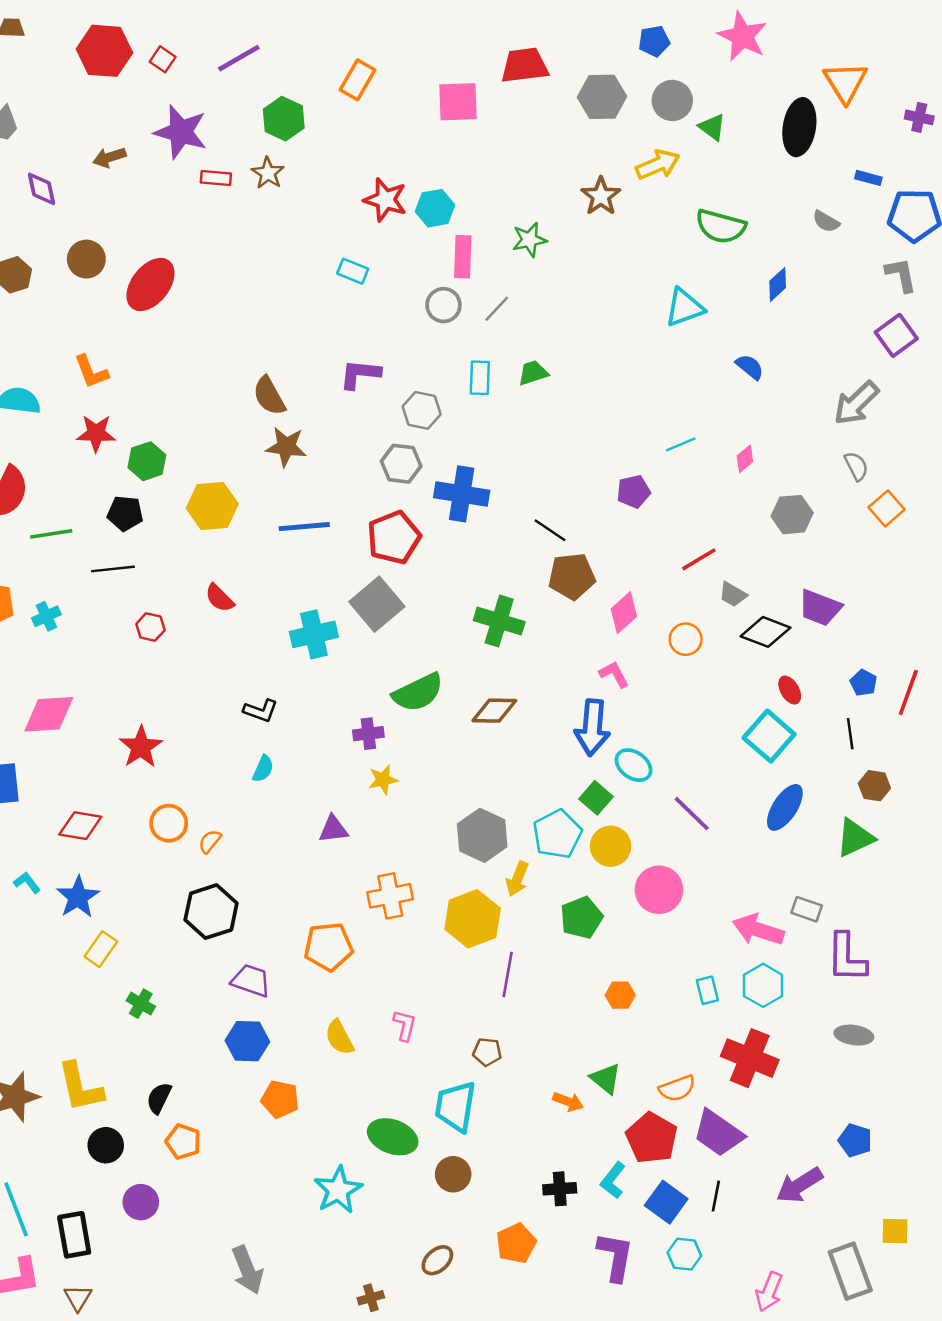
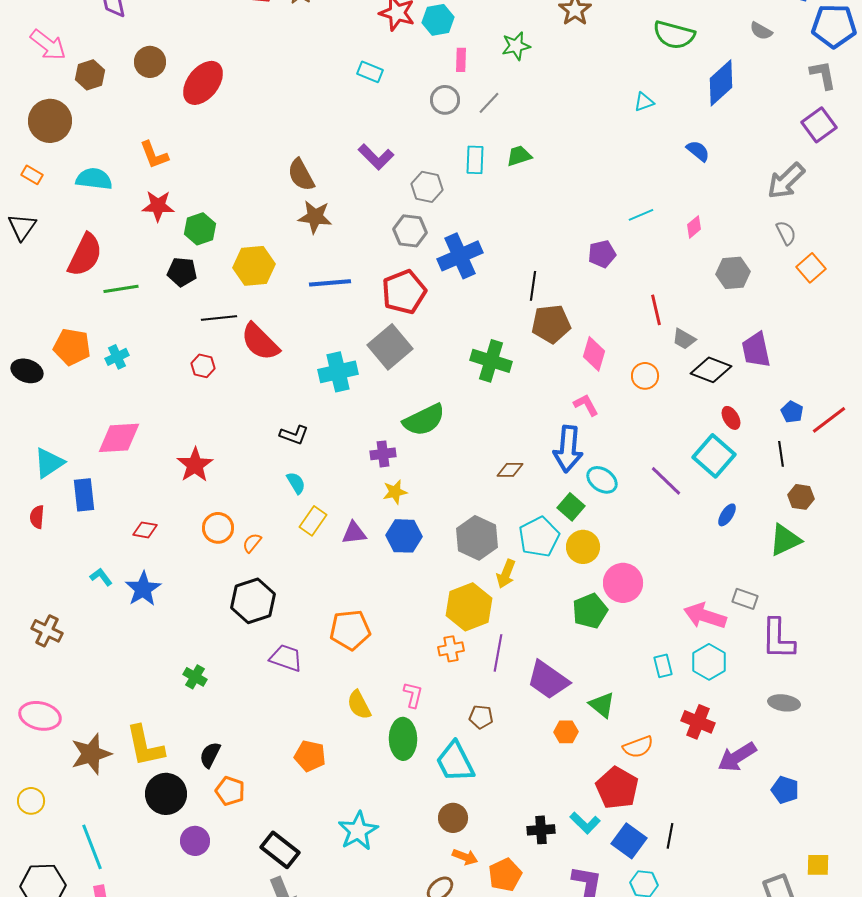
pink rectangle: (463, 257) -> (461, 60), size x0.7
blue diamond: (778, 284) -> (721, 83), size x1.6
cyan triangle: (684, 307) -> (644, 102), size x0.6
purple L-shape: (360, 374) -> (376, 157), turned -141
blue cross: (462, 494) -> (460, 256), turned -33
black line: (550, 530) -> (533, 286), turned 64
red line: (699, 559) -> (656, 310), turned -72
black line: (113, 569) -> (219, 318), moved
red semicircle: (219, 598) -> (260, 342), size x1.6
purple trapezoid: (820, 608) -> (756, 350), turned 57
pink diamond: (624, 613) -> (594, 354), turned -32
red line: (908, 692) -> (829, 420), turned 33
brown diamond: (494, 711) -> (510, 470), moved, size x0.7
cyan semicircle: (263, 769) -> (296, 483), turned -55
blue ellipse: (785, 807) -> (727, 515), size x0.6
purple line: (692, 814) -> (666, 481), moved
red diamond: (80, 826) -> (145, 530), size x0.7
orange cross: (390, 896) -> (451, 649), moved, size x0.7
green pentagon: (581, 918) -> (590, 611), moved
yellow rectangle: (101, 949) -> (313, 521), moved
orange hexagon: (620, 995) -> (566, 732), moved
blue hexagon: (247, 1041) -> (404, 536), moved
red cross: (750, 1058) -> (698, 722), size x0.7
green triangle: (606, 1079) -> (602, 705), moved
orange arrow: (568, 1102) -> (465, 857), moved
cyan trapezoid: (456, 1106) -> (455, 762), turned -36
purple trapezoid: (718, 1133) -> (548, 680), moved
green ellipse: (393, 1137) -> (403, 739), moved, turned 69
black circle: (106, 1145) -> (166, 794), size x1.4
cyan L-shape: (613, 1180) -> (585, 823), turned -84
purple arrow: (799, 1185) -> (737, 757), moved
black rectangle: (74, 1235) -> (280, 850), moved, turned -42

